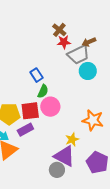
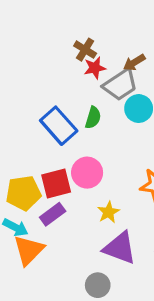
blue rectangle: (37, 75) -> (59, 126), size x1.6
green semicircle: (43, 91) -> (93, 118), moved
yellow star: (72, 139) -> (108, 212), moved
gray circle: (57, 170) -> (98, 285), moved

